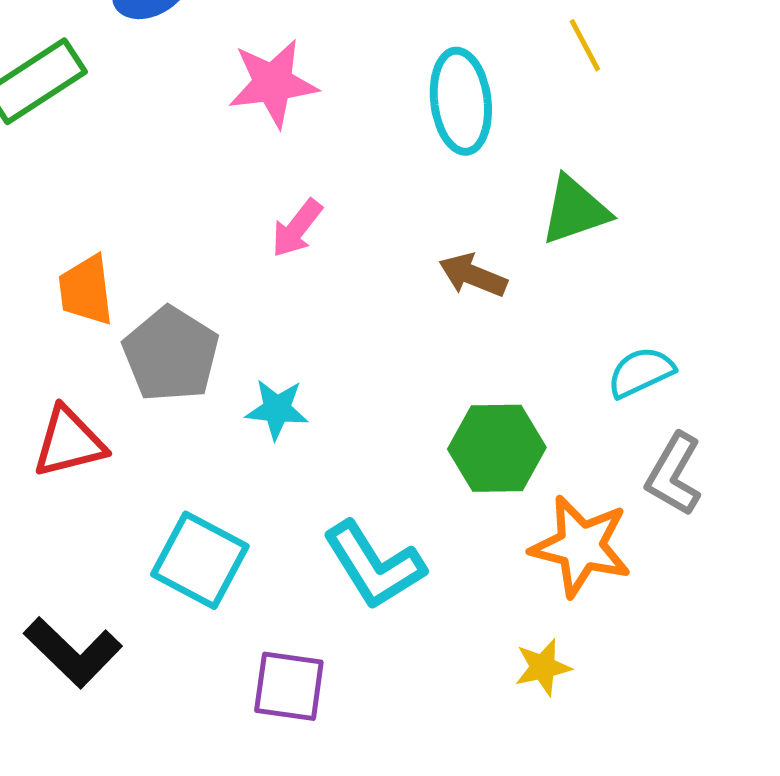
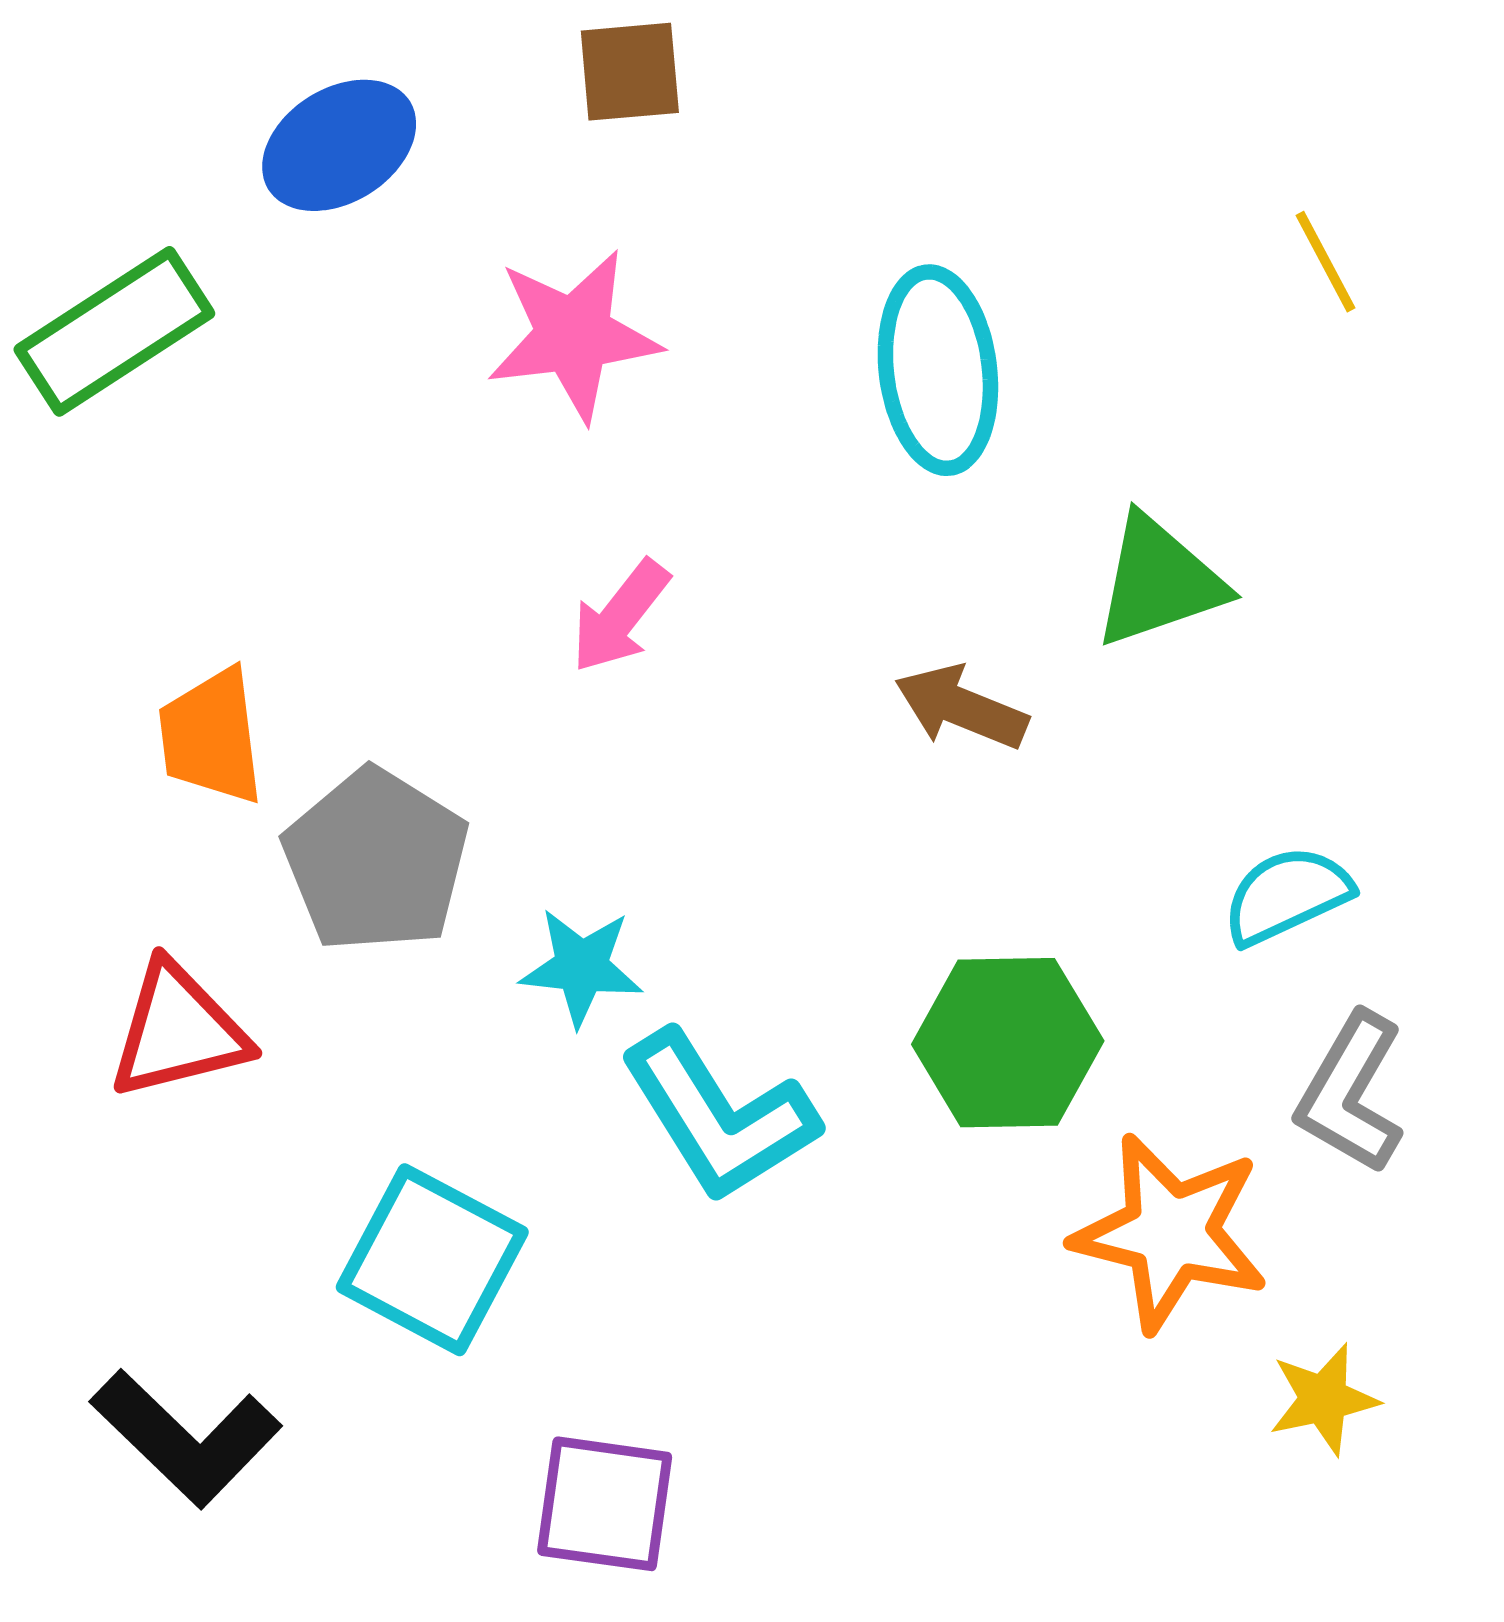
yellow line: (585, 45) -> (1326, 262), moved
cyan L-shape: (374, 565) -> (719, 1116), moved
yellow star: (543, 667) -> (1324, 1399), moved

